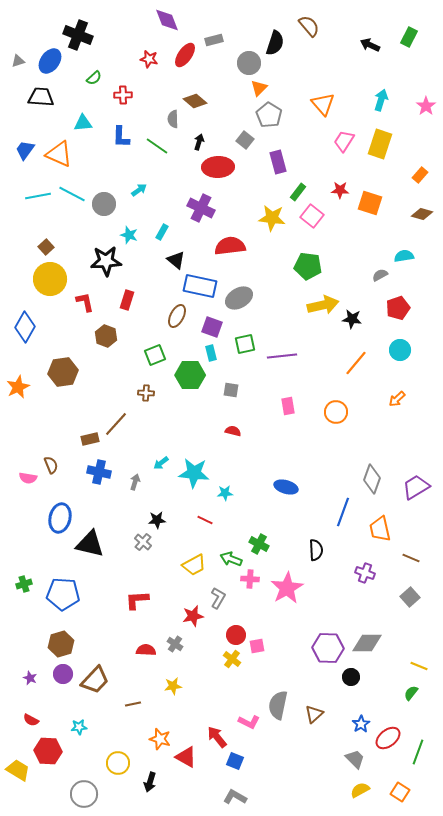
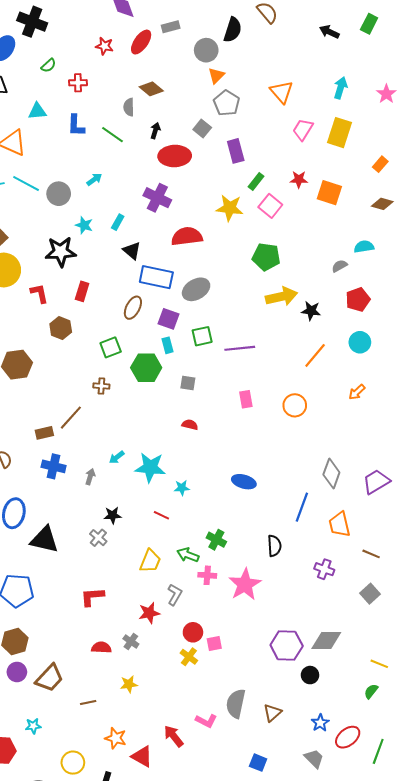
yellow trapezoid: (194, 565) -> (150, 561), turned -40
blue square: (235, 761) -> (258, 763), moved

